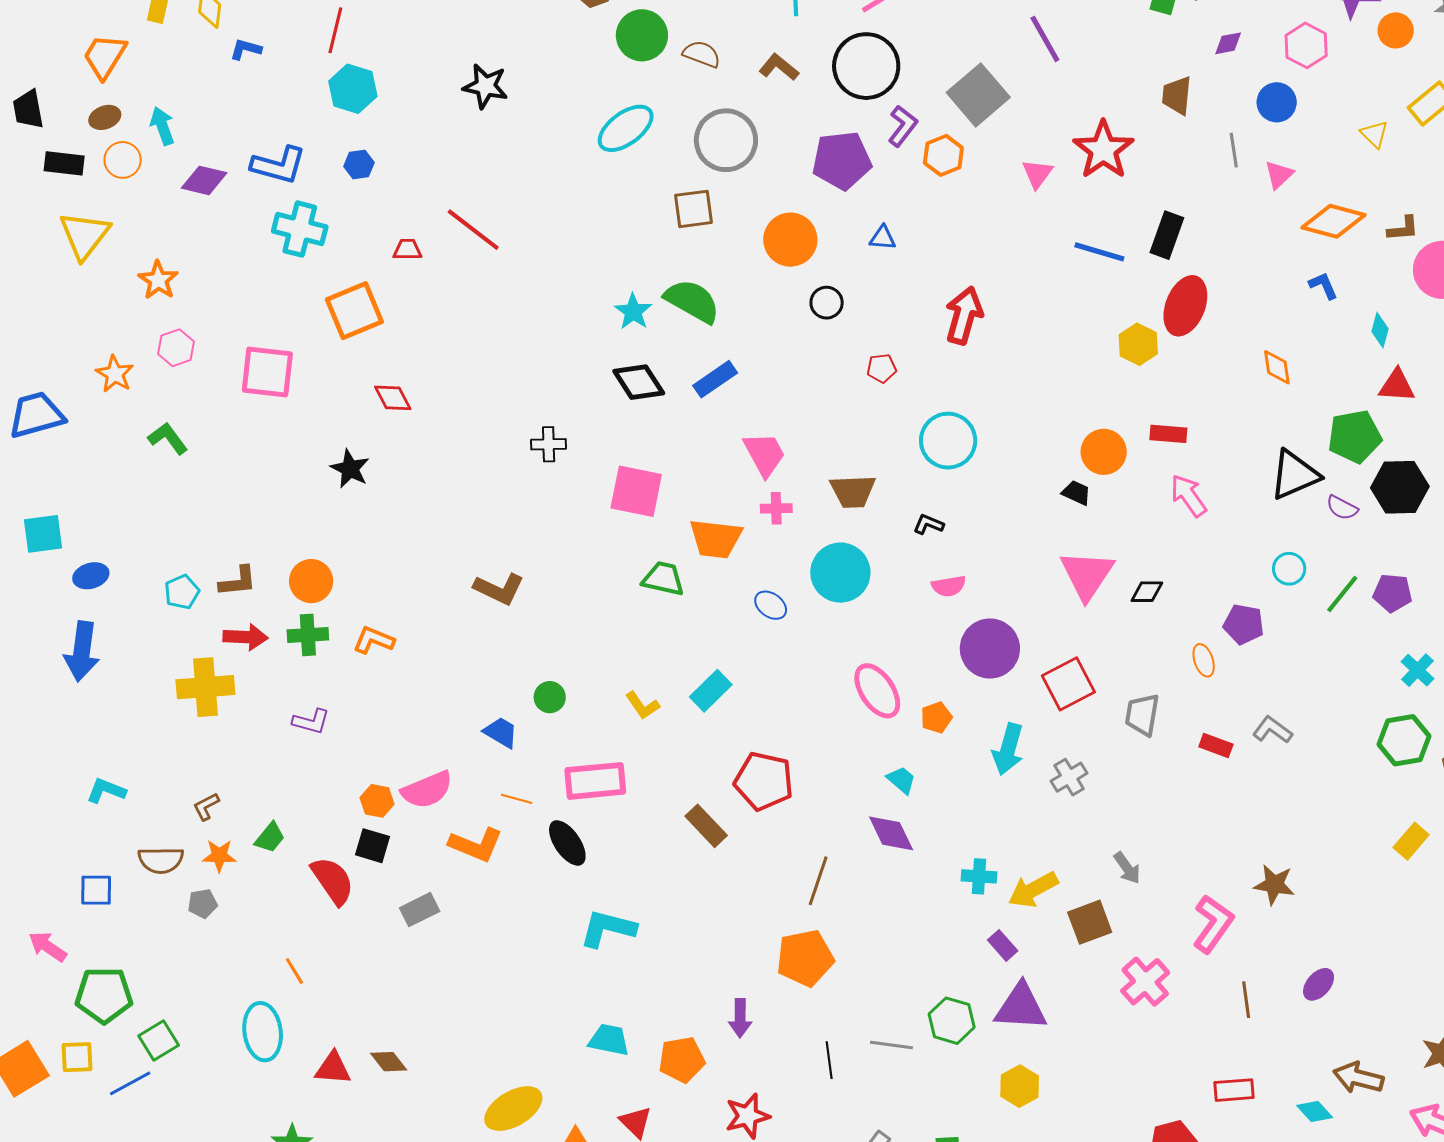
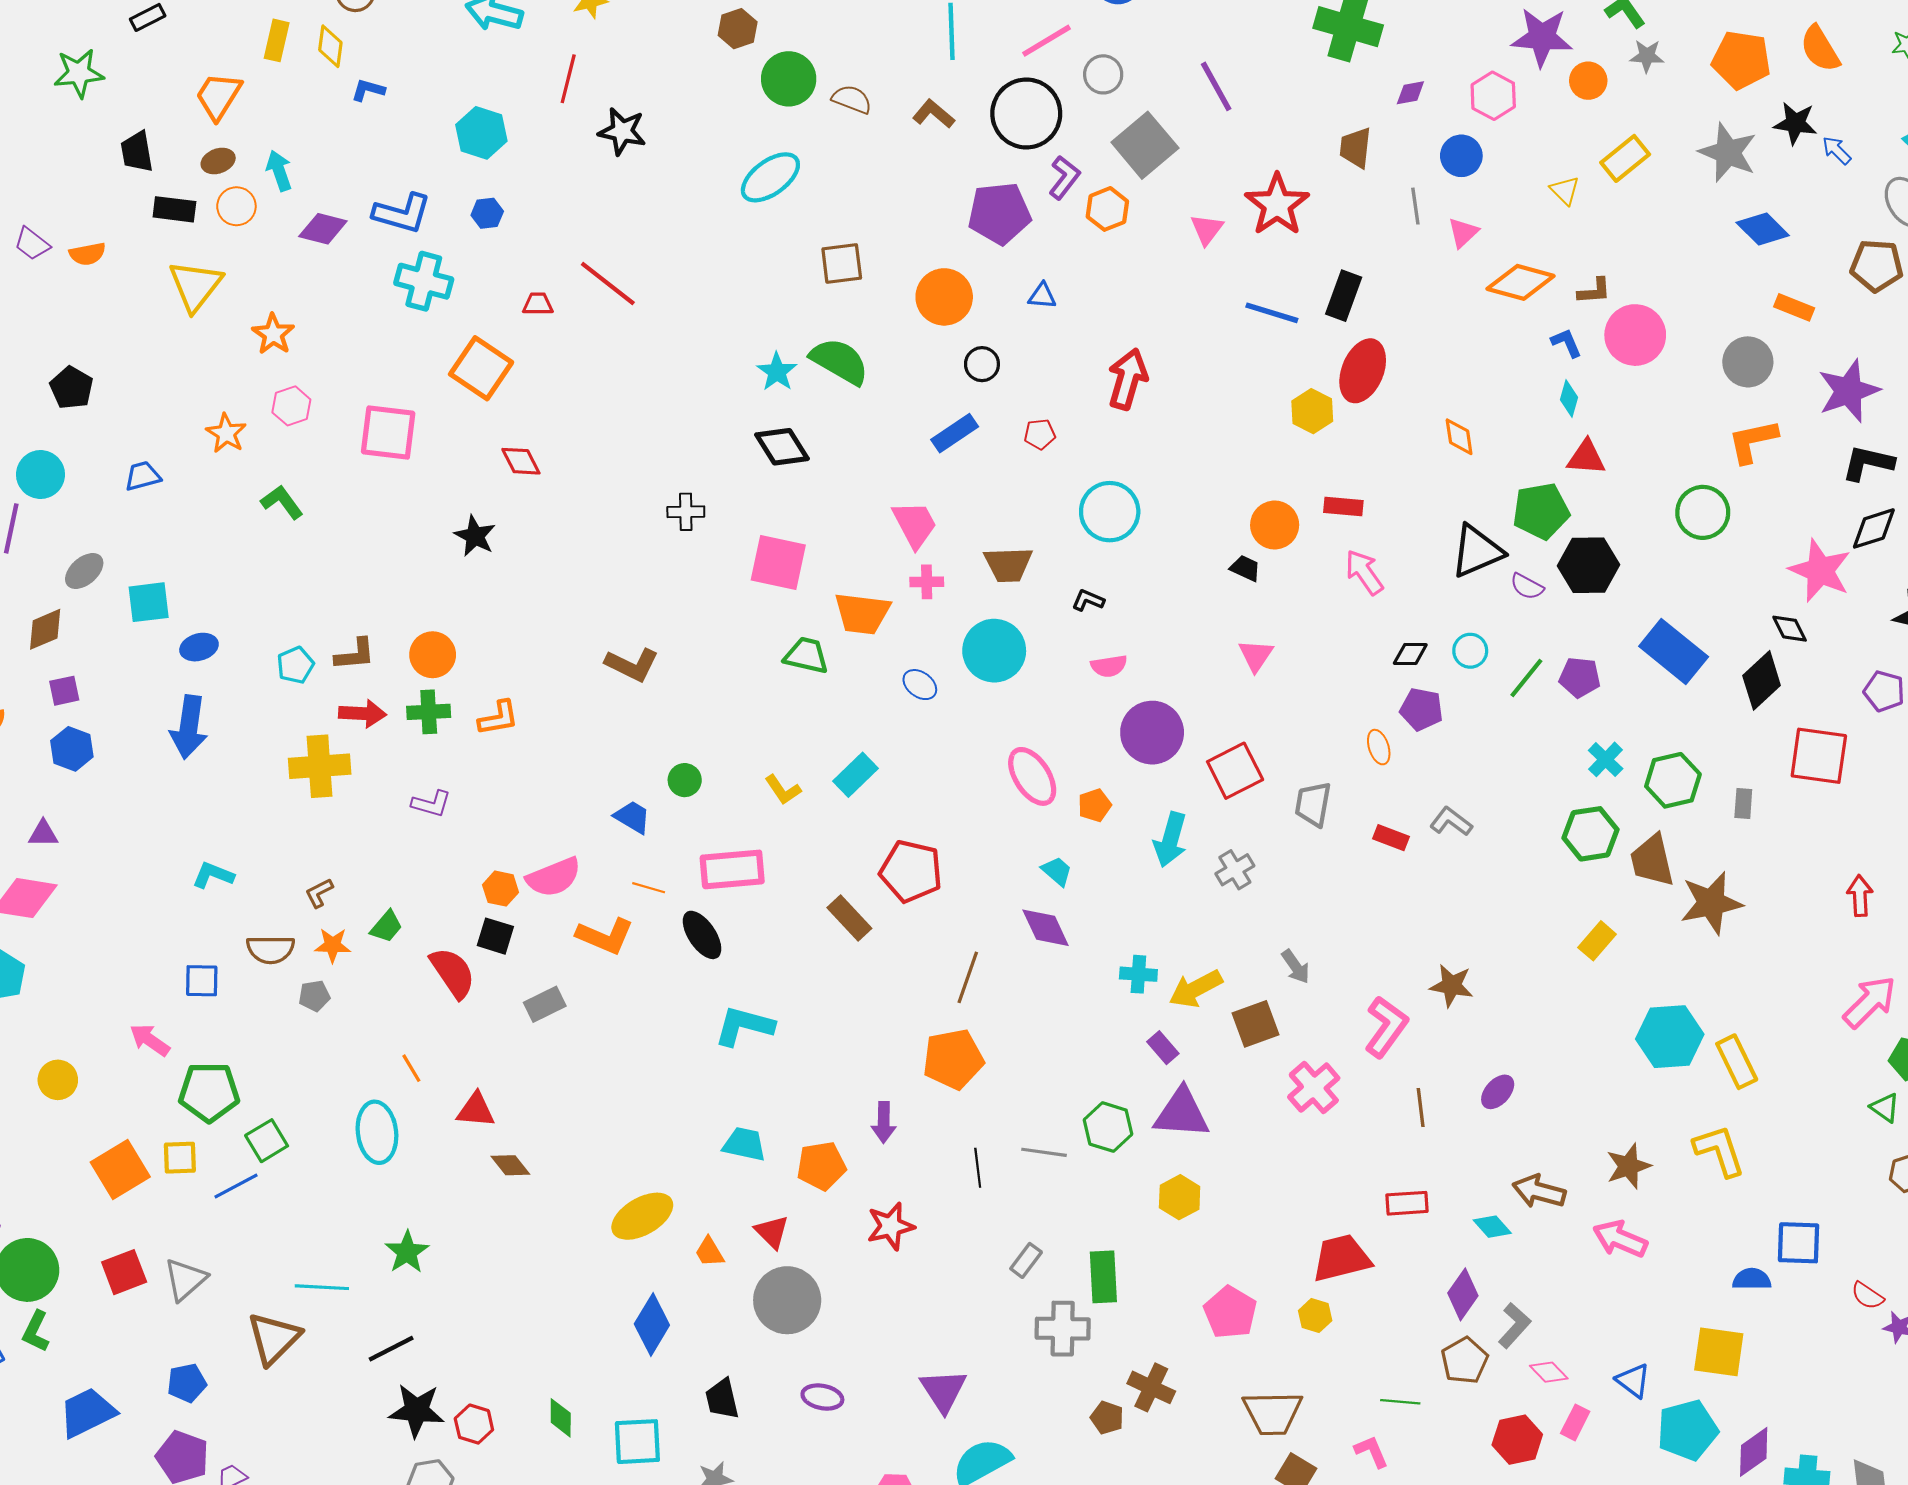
red line: (335, 30) -> (568, 79), moved
gray circle: (726, 140) -> (1103, 74), moved, size x0.6
blue L-shape: (1323, 286) -> (1566, 343), moved
orange square: (354, 311) -> (481, 368), turned -34
blue rectangle: (715, 379) -> (955, 433), moved
blue trapezoid: (36, 415) -> (143, 476), size x0.6
pink triangle: (1087, 575) -> (1256, 655), size x0.6
black diamond: (1147, 592) -> (1410, 654), moved
orange L-shape: (374, 640) -> (498, 718), turned 147
red triangle: (333, 1068) -> (476, 1110), moved

